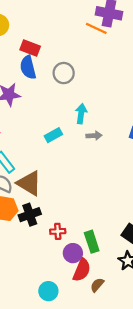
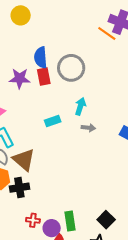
red rectangle: (30, 48) -> (44, 77), moved, turned 48
gray circle: (64, 73) -> (71, 68), size x1.4
red cross: (58, 231) -> (33, 220), moved

